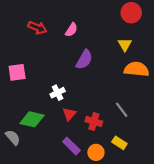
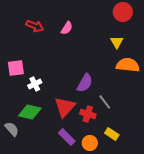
purple semicircle: (84, 60) -> (85, 83), moved
white cross: (58, 93) -> (35, 84), moved
gray line: (122, 110) -> (105, 102), moved
red triangle: (69, 114) -> (65, 107), size x1.6

